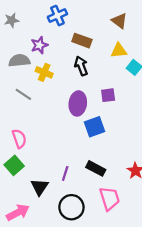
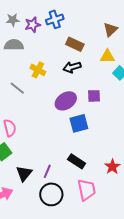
brown triangle: (119, 21) -> (110, 30), turned 35
purple star: (39, 45) -> (33, 25), moved
gray semicircle: (19, 61) -> (14, 45), moved
black arrow: (81, 66) -> (72, 67), turned -90
purple ellipse: (78, 103) -> (66, 101), turned 45
purple line: (65, 173) -> (47, 171), moved

